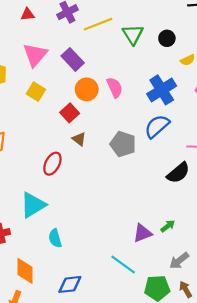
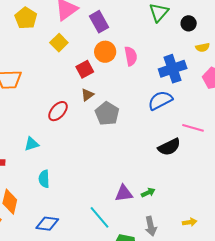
brown triangle: (79, 139) -> (87, 95), turned 32
gray pentagon: (123, 144) -> (107, 114), moved
cyan triangle: (33, 205) -> (31, 144), size x0.6
gray arrow: (179, 261) -> (151, 226), turned -78

